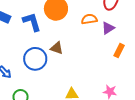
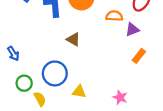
blue circle: (35, 59) -> (55, 73), moved

